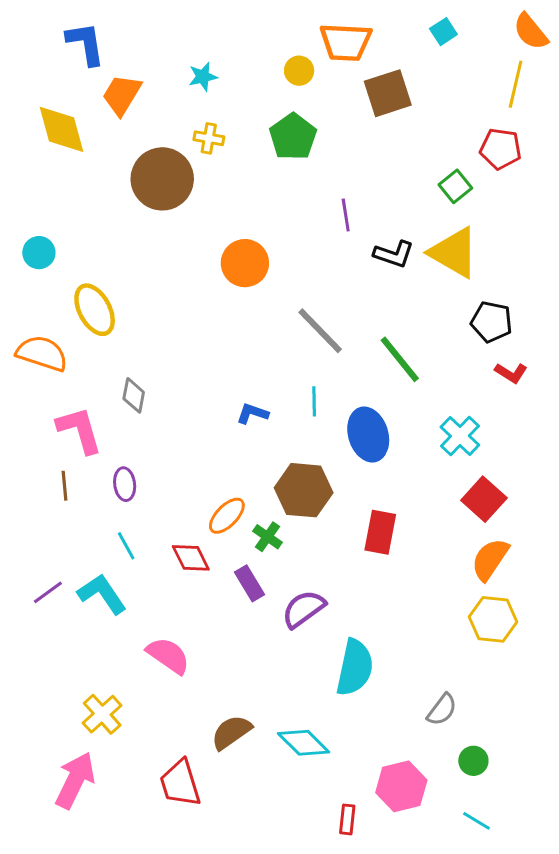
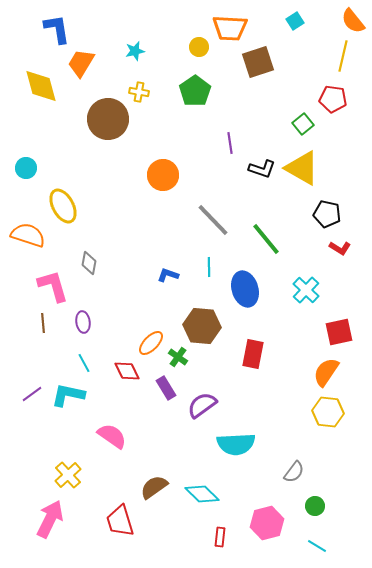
red square: (484, 499) -> (339, 332), moved, turned 36
cyan L-shape: (102, 594) -> (68, 395), turned -44
cyan semicircle: (355, 668) -> (236, 444), turned 75
red rectangle: (347, 819) -> (220, 537), moved

